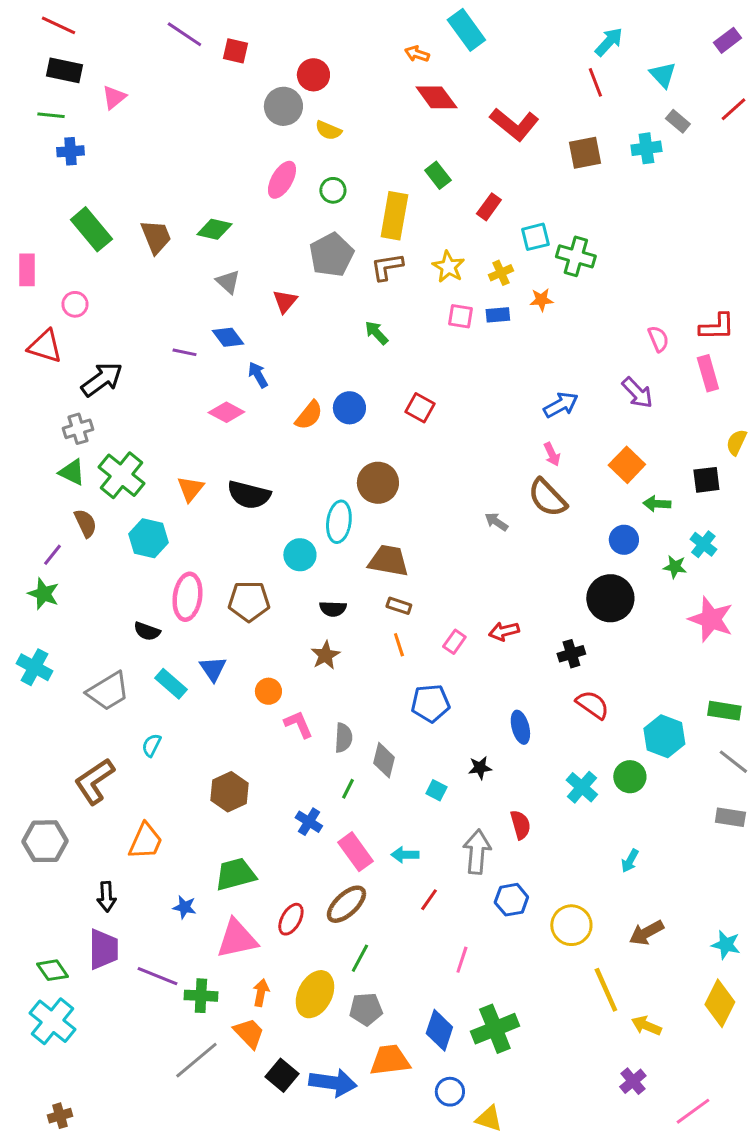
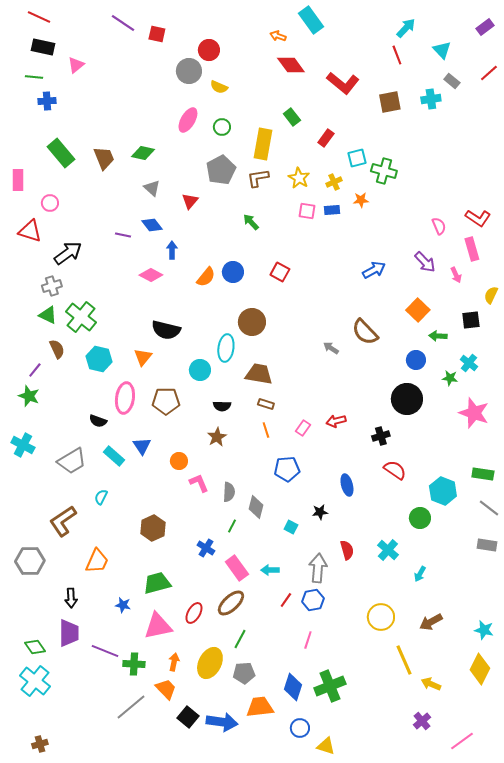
red L-shape: (717, 327) -> (478, 218), turned 35
blue arrow: (258, 375) -> (172, 250), turned 30
pink arrow: (552, 454) -> (456, 275), moved
orange triangle: (190, 489) -> (143, 357), moved
cyan cross: (582, 787) -> (388, 550), moved
blue hexagon: (511, 900) -> (313, 600), moved

